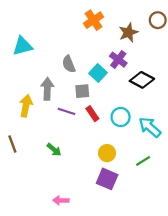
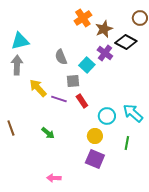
brown star: (128, 33) -> (104, 29), moved
black diamond: (142, 80) -> (126, 42), moved
gray arrow: (47, 89) -> (17, 65), moved
yellow arrow: (26, 106) -> (38, 88), moved, turned -54
cyan circle: (121, 117) -> (107, 116), moved
green line: (143, 161) -> (127, 143), turned -48

